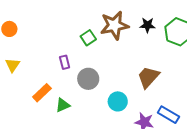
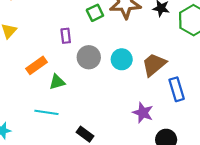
cyan circle: (118, 101) -> (122, 59), moved
blue rectangle: (168, 115) -> (177, 89), moved, turned 35

